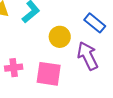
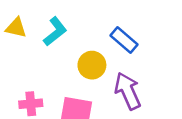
blue rectangle: (95, 23) -> (124, 40), moved

